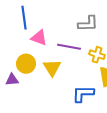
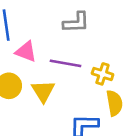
gray L-shape: (88, 24) -> (76, 22), moved

